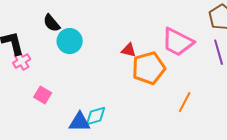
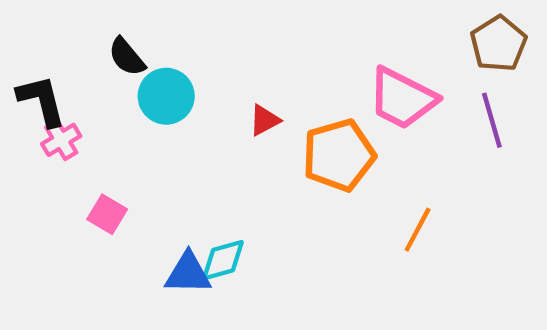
red triangle: (129, 50) -> (265, 120), moved, turned -42

